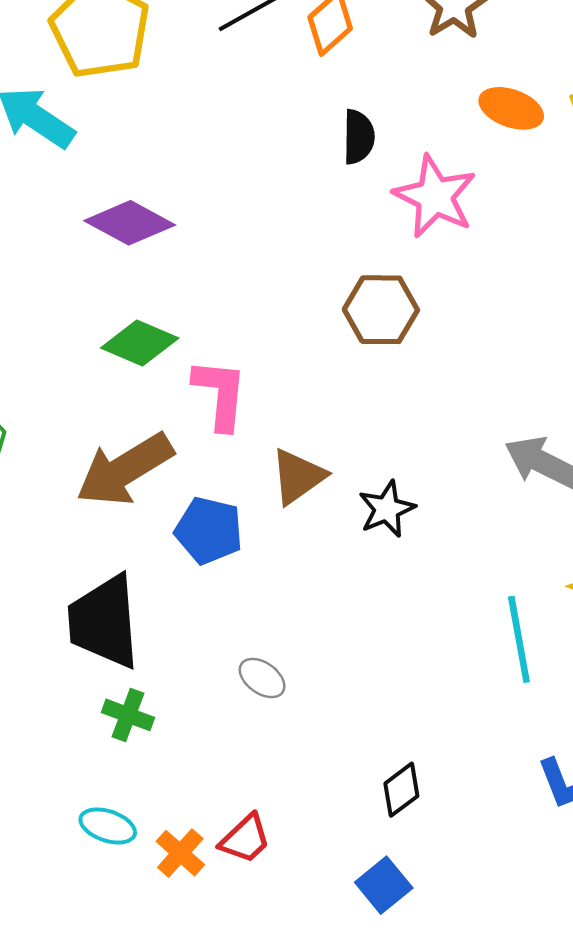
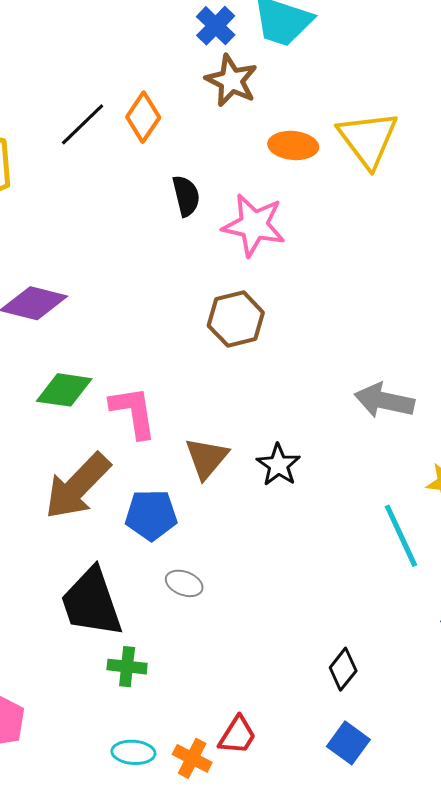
gray ellipse: (262, 678) -> (184, 583), moved

